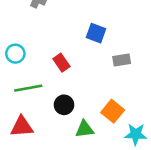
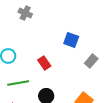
gray rectangle: (122, 60) -> (91, 61), turned -40

